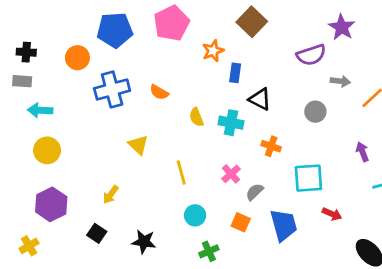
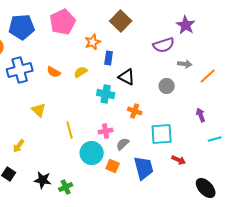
yellow semicircle: (196, 117) -> (81, 72), moved, turned 80
pink cross: (231, 174) -> (106, 131), turned 32
cyan circle: (195, 215) -> (92, 153), moved, size x1.5
green cross: (209, 251) -> (66, 187), moved

